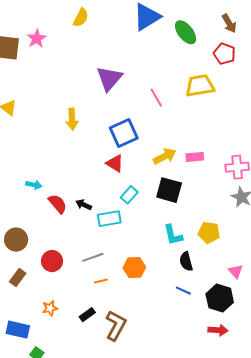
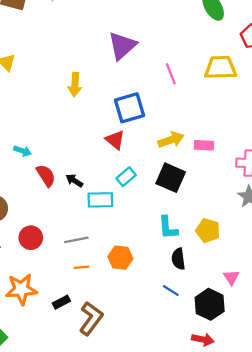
orange star: (50, 308) -> (21, 289), size x1.8

